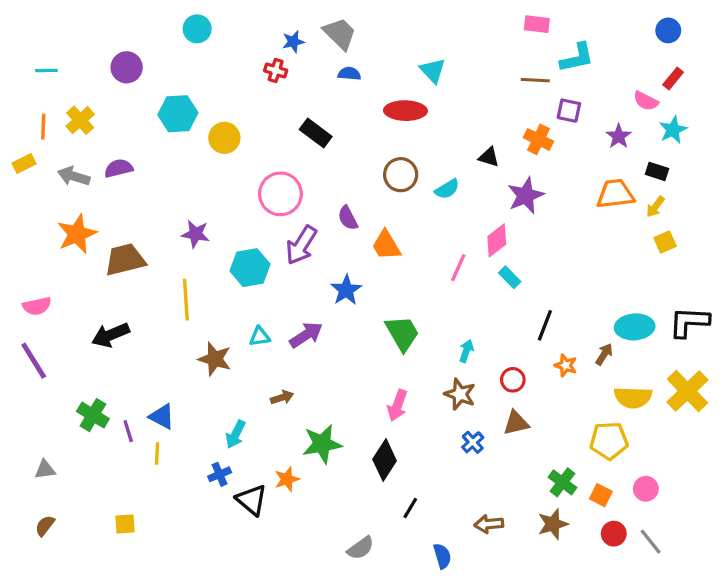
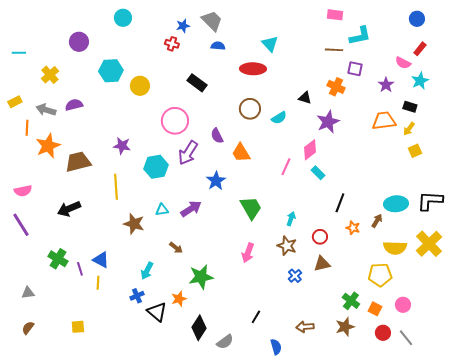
cyan line: (46, 71) -> (19, 53), moved
orange line: (43, 127) -> (27, 128), moved
brown arrow: (282, 397) -> (176, 248), turned 56
black diamond: (385, 460) -> (199, 328), moved

